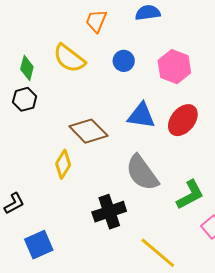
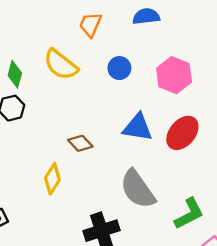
brown diamond: (88, 131) -> (80, 143), size x0.6

